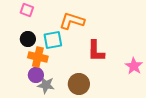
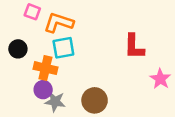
orange L-shape: (72, 21) -> (59, 23), moved
black circle: (28, 39) -> (18, 49), moved
red L-shape: (96, 51) -> (134, 47), moved

